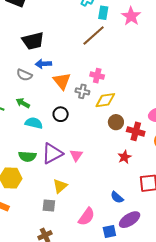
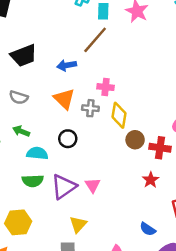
blue arrow: (43, 64) -> (67, 65), moved
yellow diamond: (105, 100) -> (119, 115), turned -65
green semicircle: (27, 156) -> (33, 181), moved

